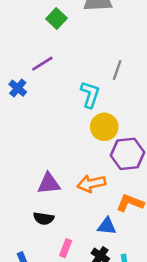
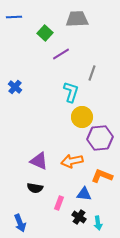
purple line: (42, 64) -> (61, 54), moved
purple triangle: (49, 184) -> (39, 161), turned 30
pink rectangle: (66, 248) -> (59, 203), moved

